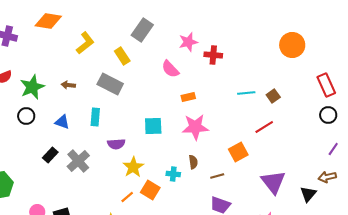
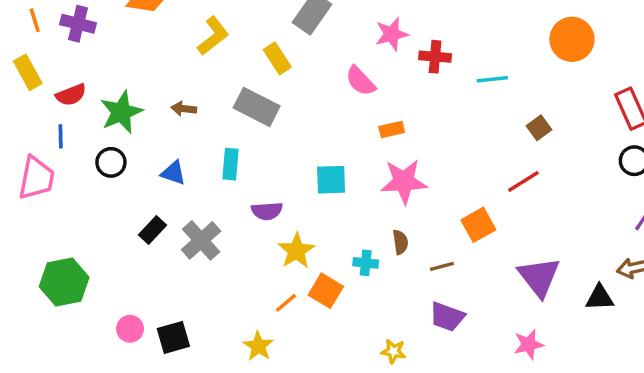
cyan line: (246, 93) -> (492, 79), moved
black triangle: (308, 194) -> (600, 298), turned 48

